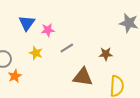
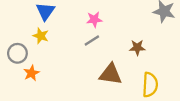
pink star: (48, 30) -> (94, 20), moved
yellow star: (36, 53) -> (41, 36), moved

